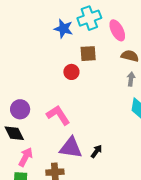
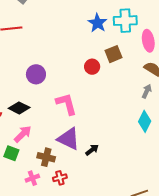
brown square: (88, 54) -> (114, 54), turned -36
purple circle: (20, 109) -> (36, 74), moved
black diamond: (14, 133) -> (19, 108), turned -55

